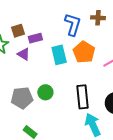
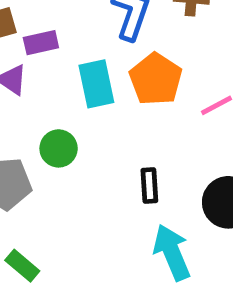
green circle: (45, 92) -> (59, 148), moved
black rectangle: (83, 97) -> (149, 185), size x0.6

